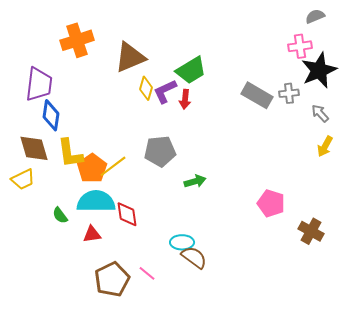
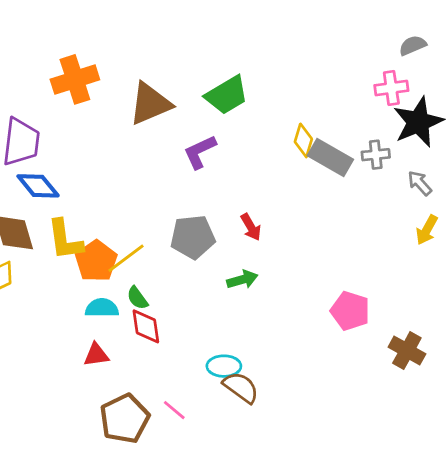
green trapezoid: (191, 70) -> (227, 95), moved
yellow diamond: (146, 88) -> (303, 140), moved
red arrow: (185, 99) -> (251, 227), moved, turned -36
blue diamond: (51, 115) -> (38, 186), turned -48
cyan semicircle: (96, 201) -> (102, 308), size x0.6
green semicircle: (60, 215) -> (137, 298), moved

